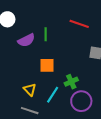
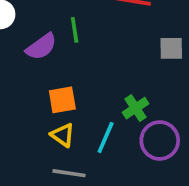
orange square: (47, 65) -> (62, 100), moved

